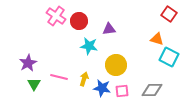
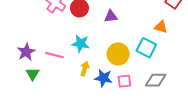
cyan star: (89, 46) -> (80, 44), moved
cyan square: (169, 57) -> (146, 48), moved
pink line: (59, 77) -> (54, 55), moved

